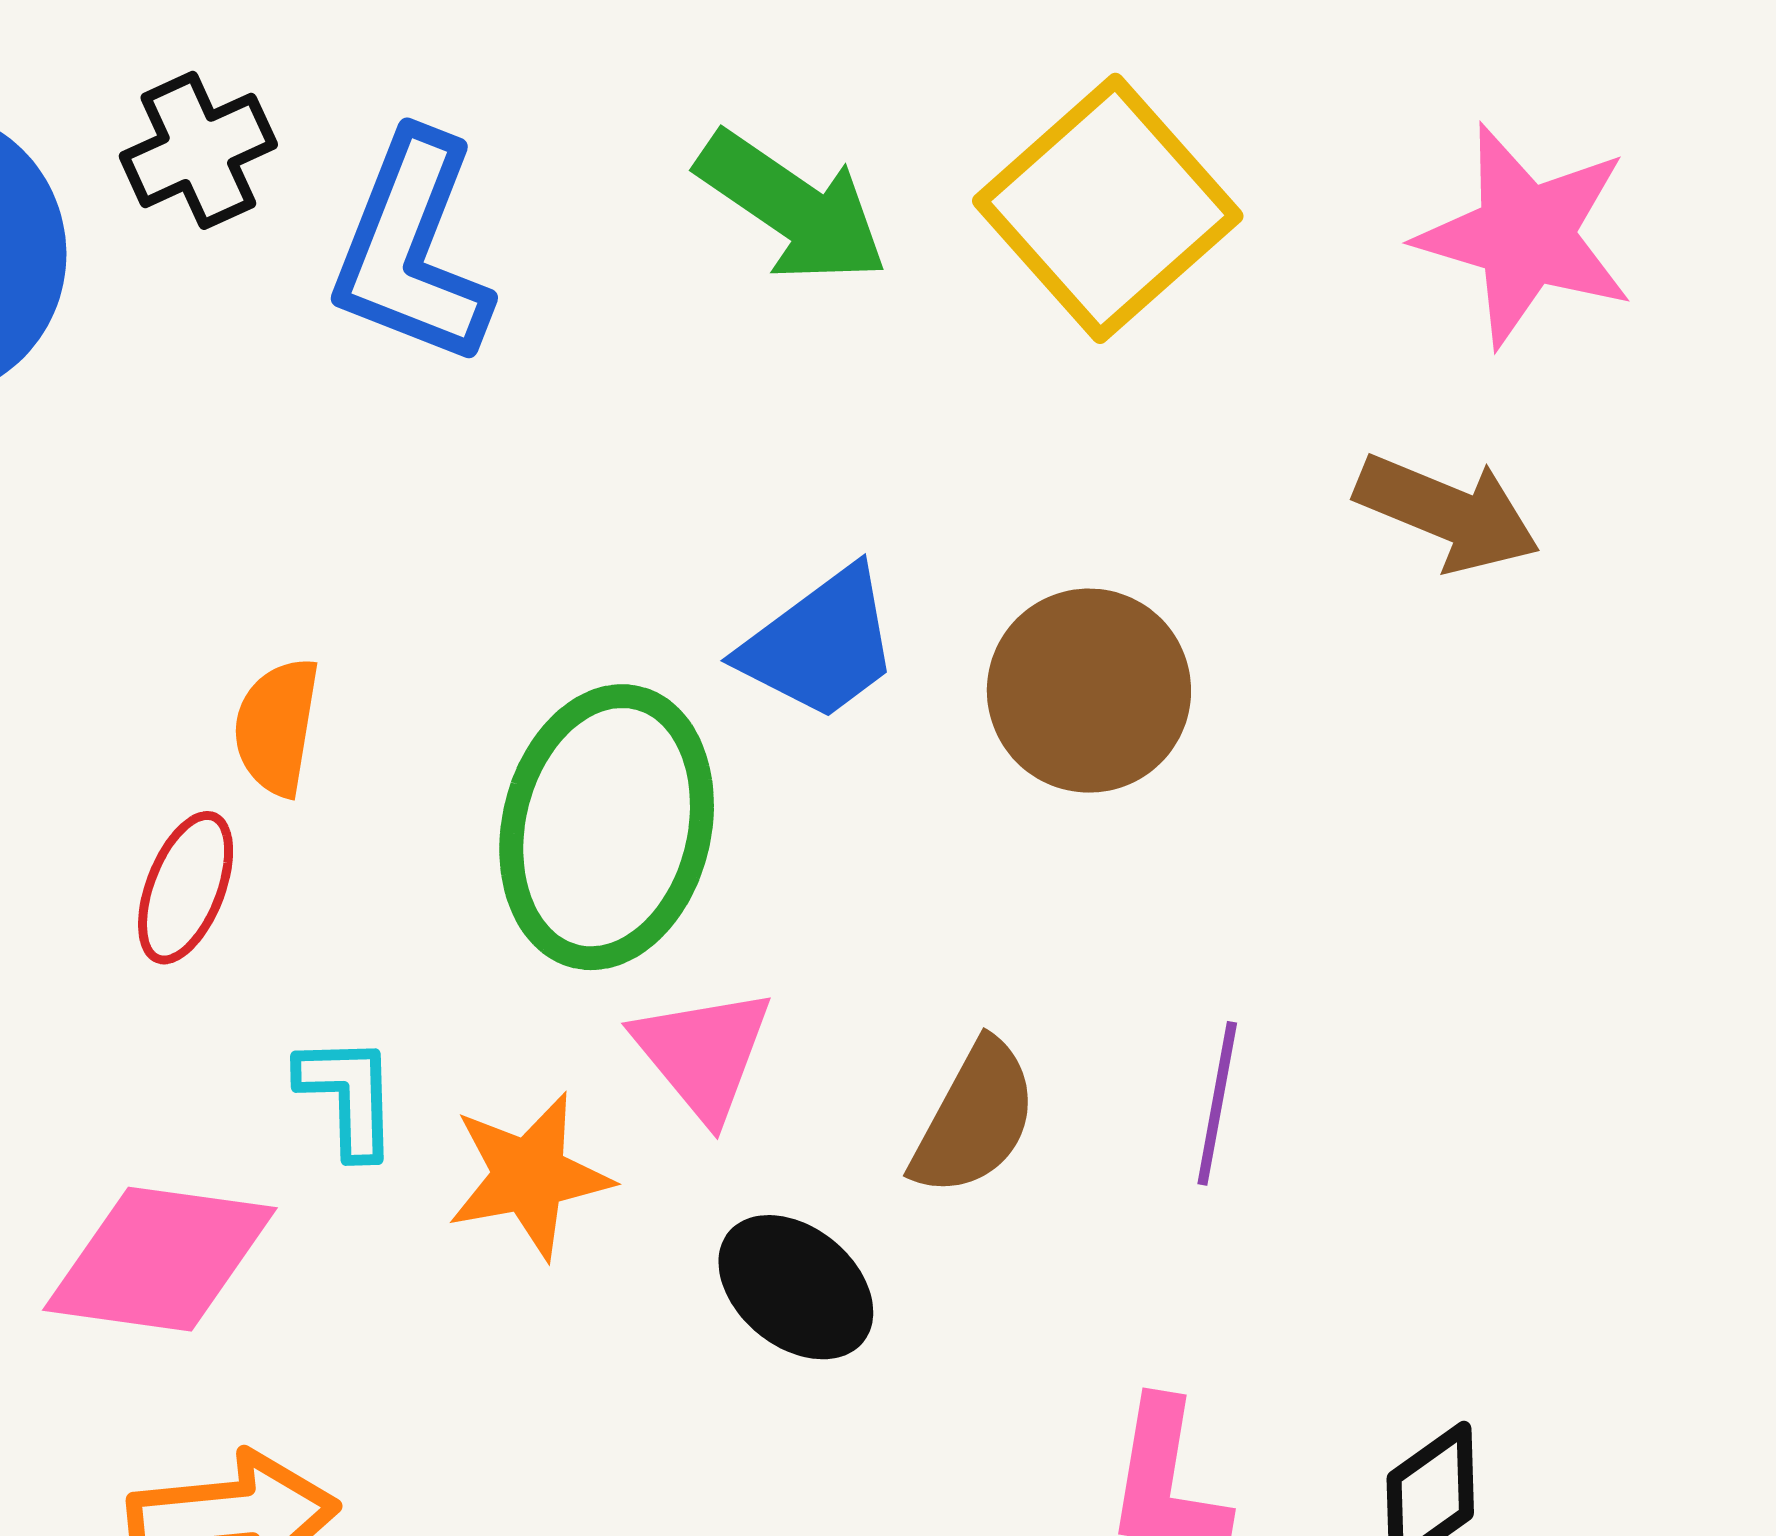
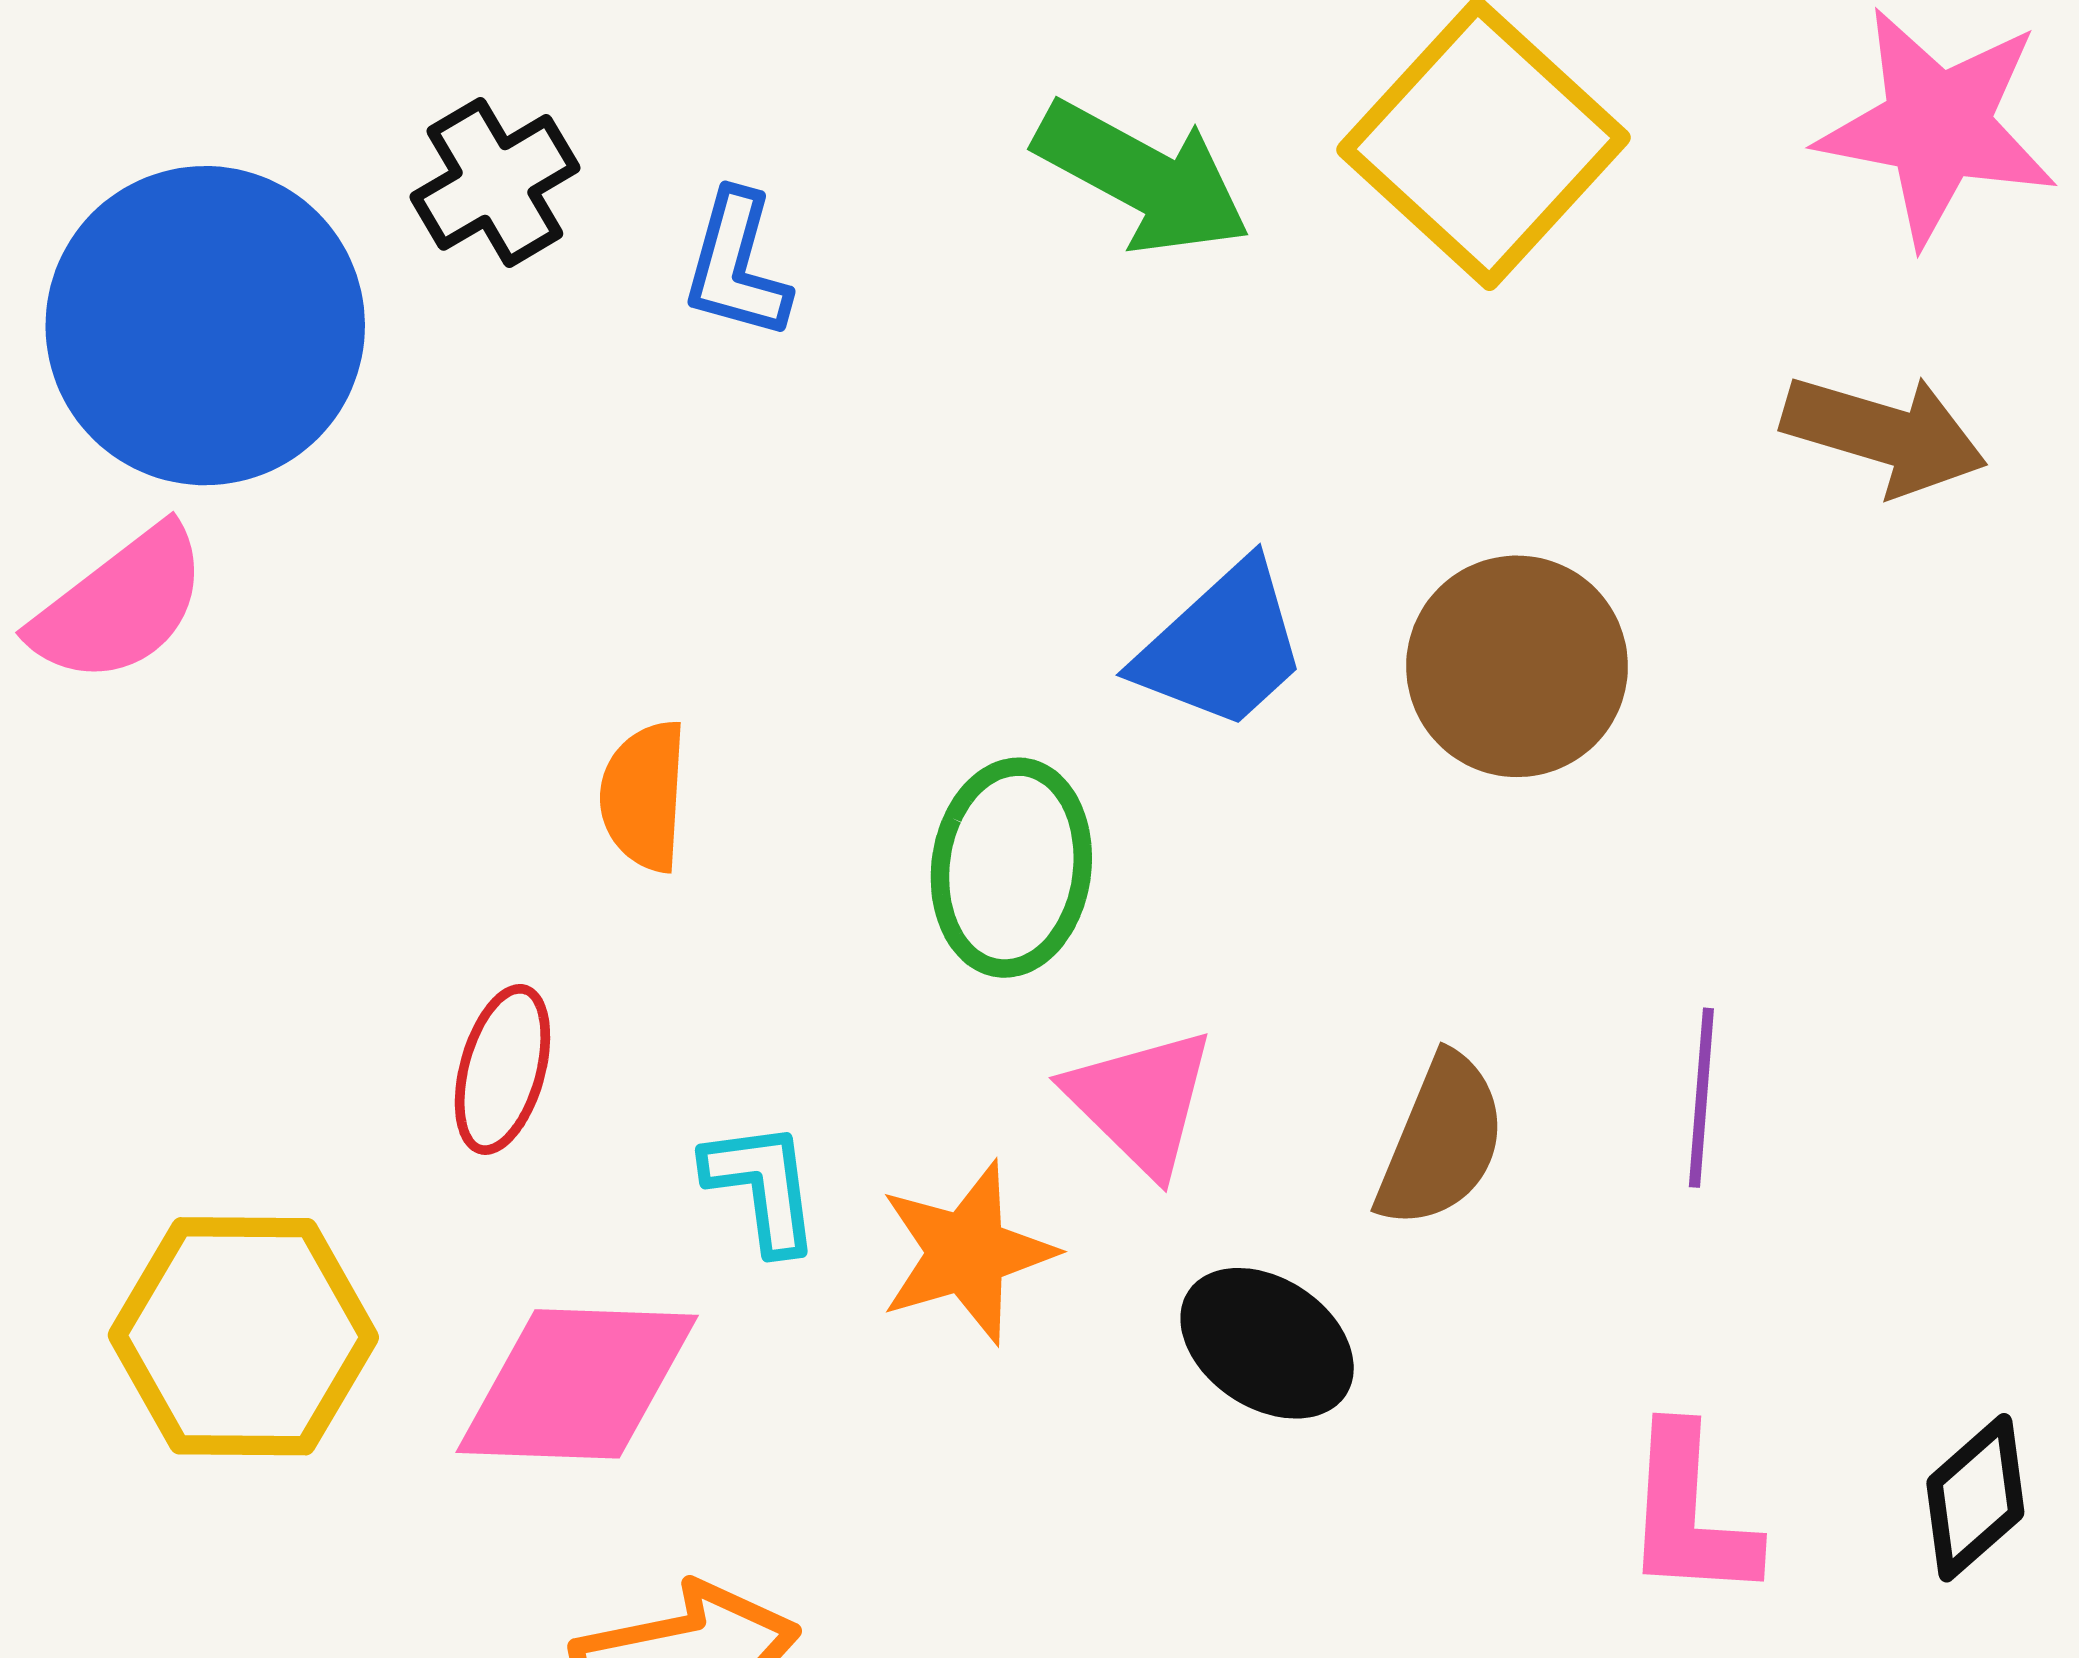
blue L-shape: (412, 249) -> (737, 265), size x0.6
green ellipse: (607, 827) -> (1011, 868), size x0.7
red ellipse: (186, 888) -> (502, 1069), moved

